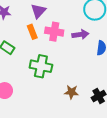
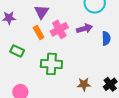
pink cross: (54, 32) -> (59, 29), turned -30

